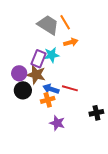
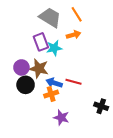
orange line: (65, 22) -> (77, 14), moved
purple rectangle: (38, 59) -> (41, 42), moved, turned -42
black cross: (96, 113) -> (101, 106), turned 32

